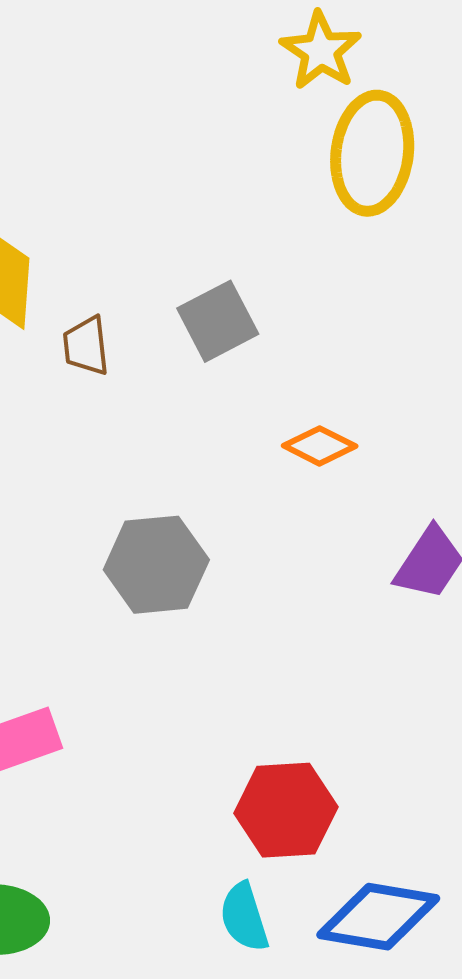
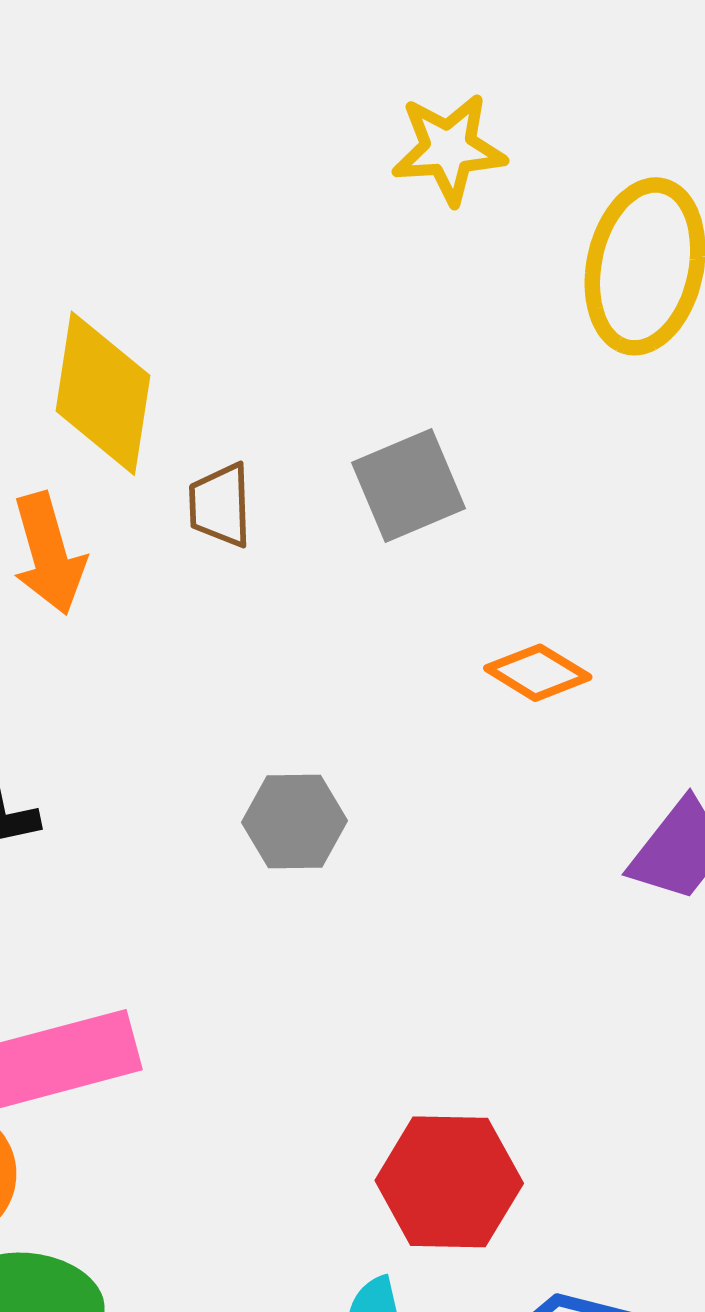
yellow star: (321, 51) -> (449, 149), moved, turned 30
gray hexagon: (156, 565) -> (294, 821), size x0.7

